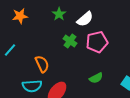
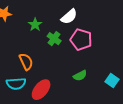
green star: (59, 14) -> (35, 25), moved
pink pentagon: (97, 42) -> (81, 40), turned 30

